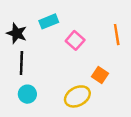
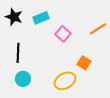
black star: (17, 33) -> (14, 17), moved
orange line: (117, 35) -> (98, 29), turned 66

